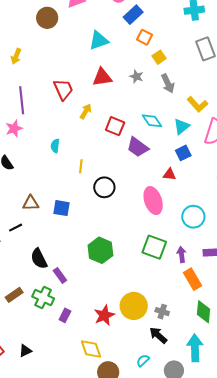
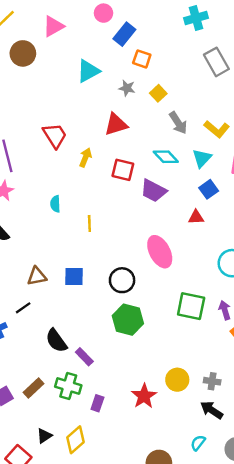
yellow square: (159, 57) -> (158, 93), moved
gray star: (136, 76) -> (127, 88), moved
red triangle: (102, 77) -> (116, 124), moved
gray arrow: (168, 83) -> (178, 123), moved
black circle: (104, 187) -> (122, 280), moved
pink ellipse: (153, 201) -> (160, 252), moved
yellow circle: (134, 306) -> (177, 380), size x0.7
yellow diamond: (91, 349) -> (76, 440), moved, turned 75
black triangle: (25, 351) -> (44, 436), moved

